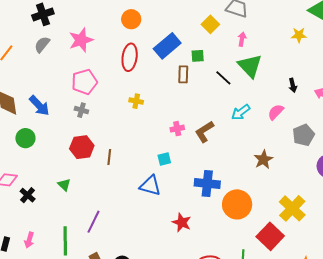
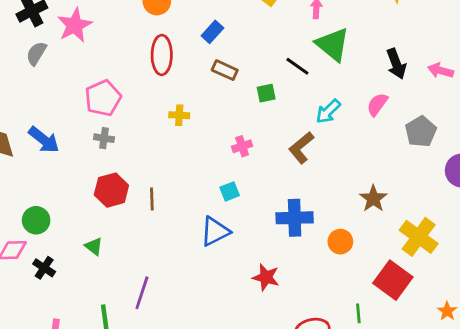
pink star: (81, 40) -> (75, 25), moved
blue rectangle: (167, 46) -> (212, 32), size x0.6
green square: (198, 56) -> (266, 93), moved
brown rectangle: (183, 74) -> (225, 70), moved, turned -60
black arrow: (293, 85) -> (396, 64), size x1.5
brown L-shape: (204, 132) -> (301, 148), moved
green circle: (25, 138) -> (36, 220), moved
brown star: (263, 159) -> (373, 199), moved
blue triangle: (150, 186) -> (215, 231), turned -35
orange circle: (237, 204) -> (340, 242), size x0.6

